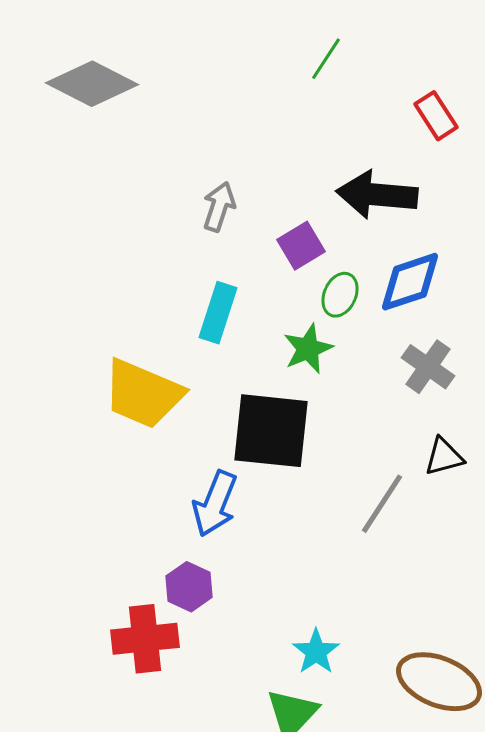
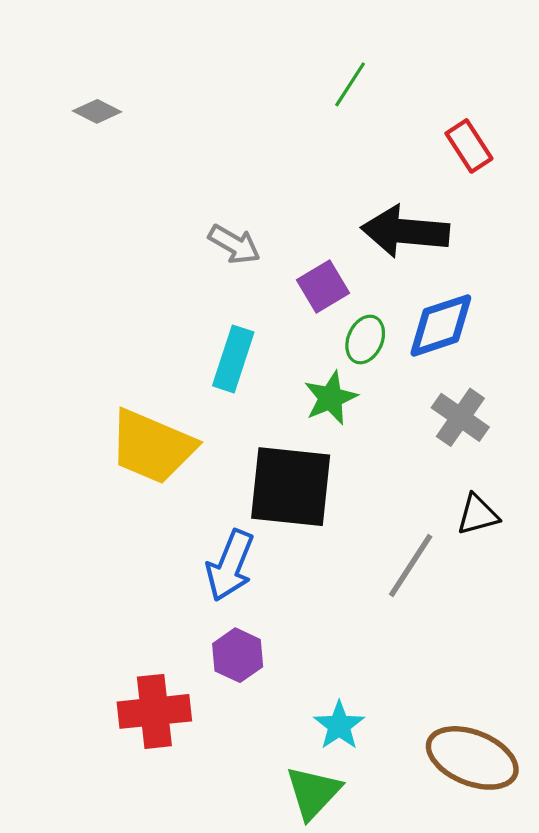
gray diamond: (92, 84) -> (97, 111), size x0.5
gray arrow: (219, 207) -> (234, 244), turned 102
purple hexagon: (189, 587) -> (238, 655), moved

